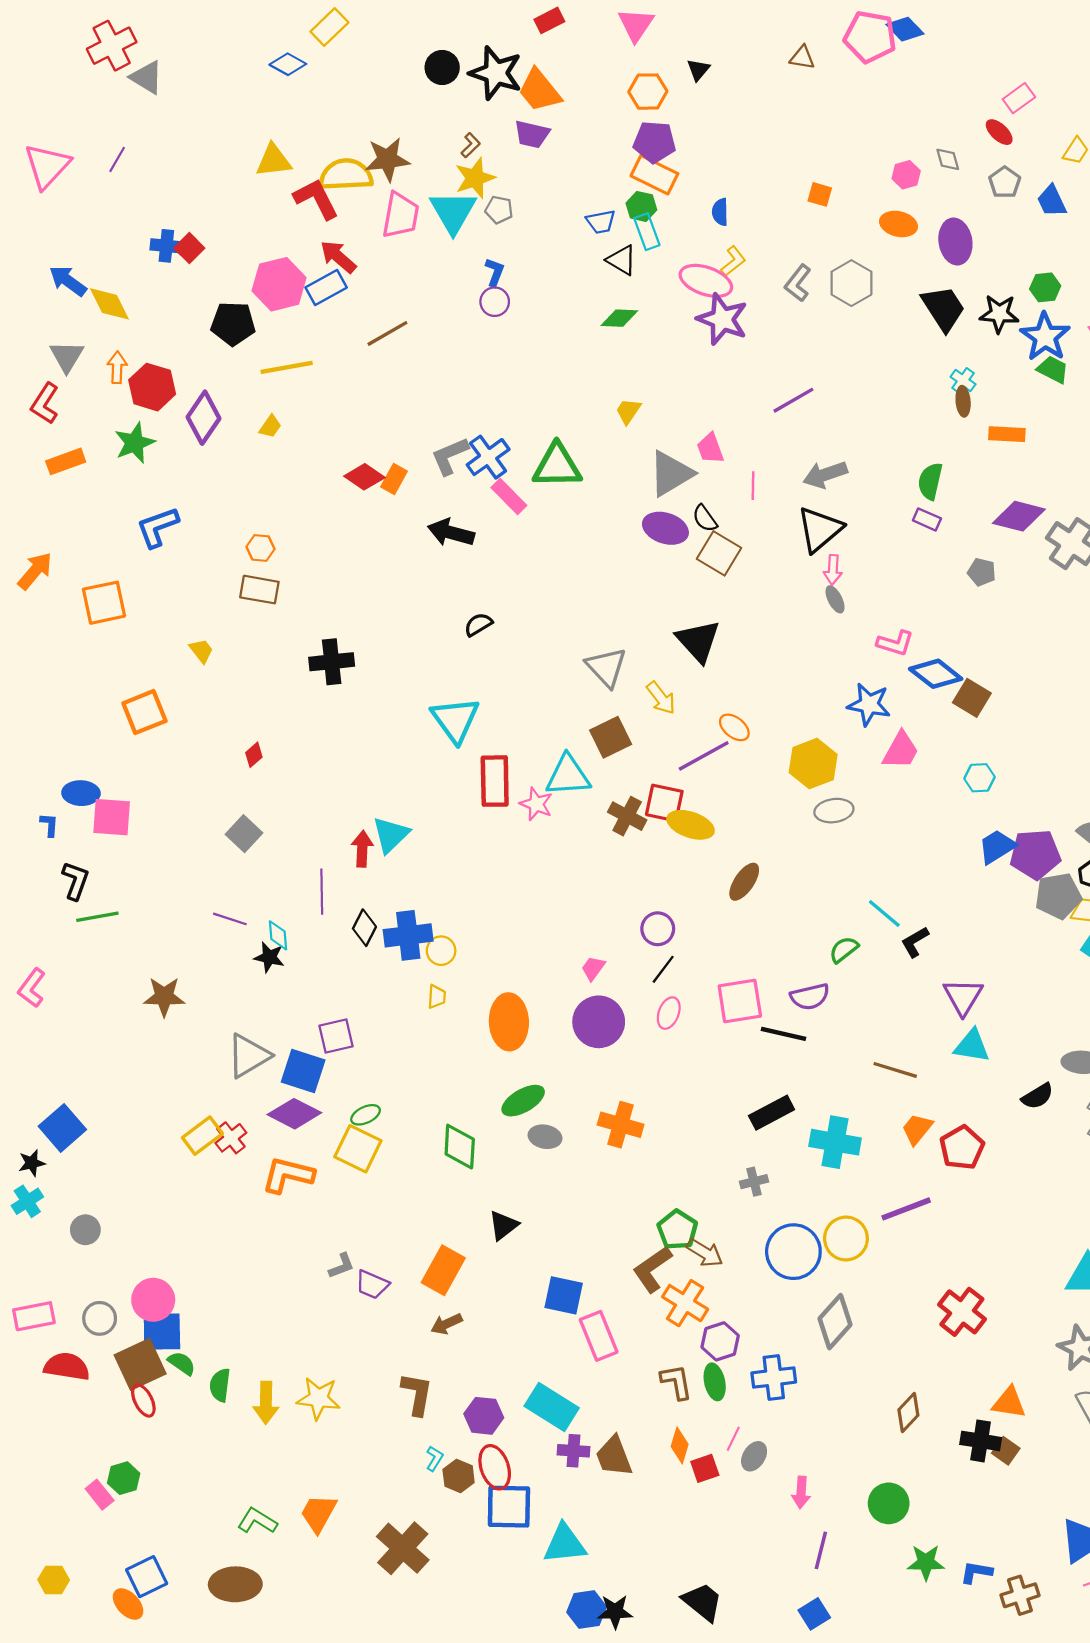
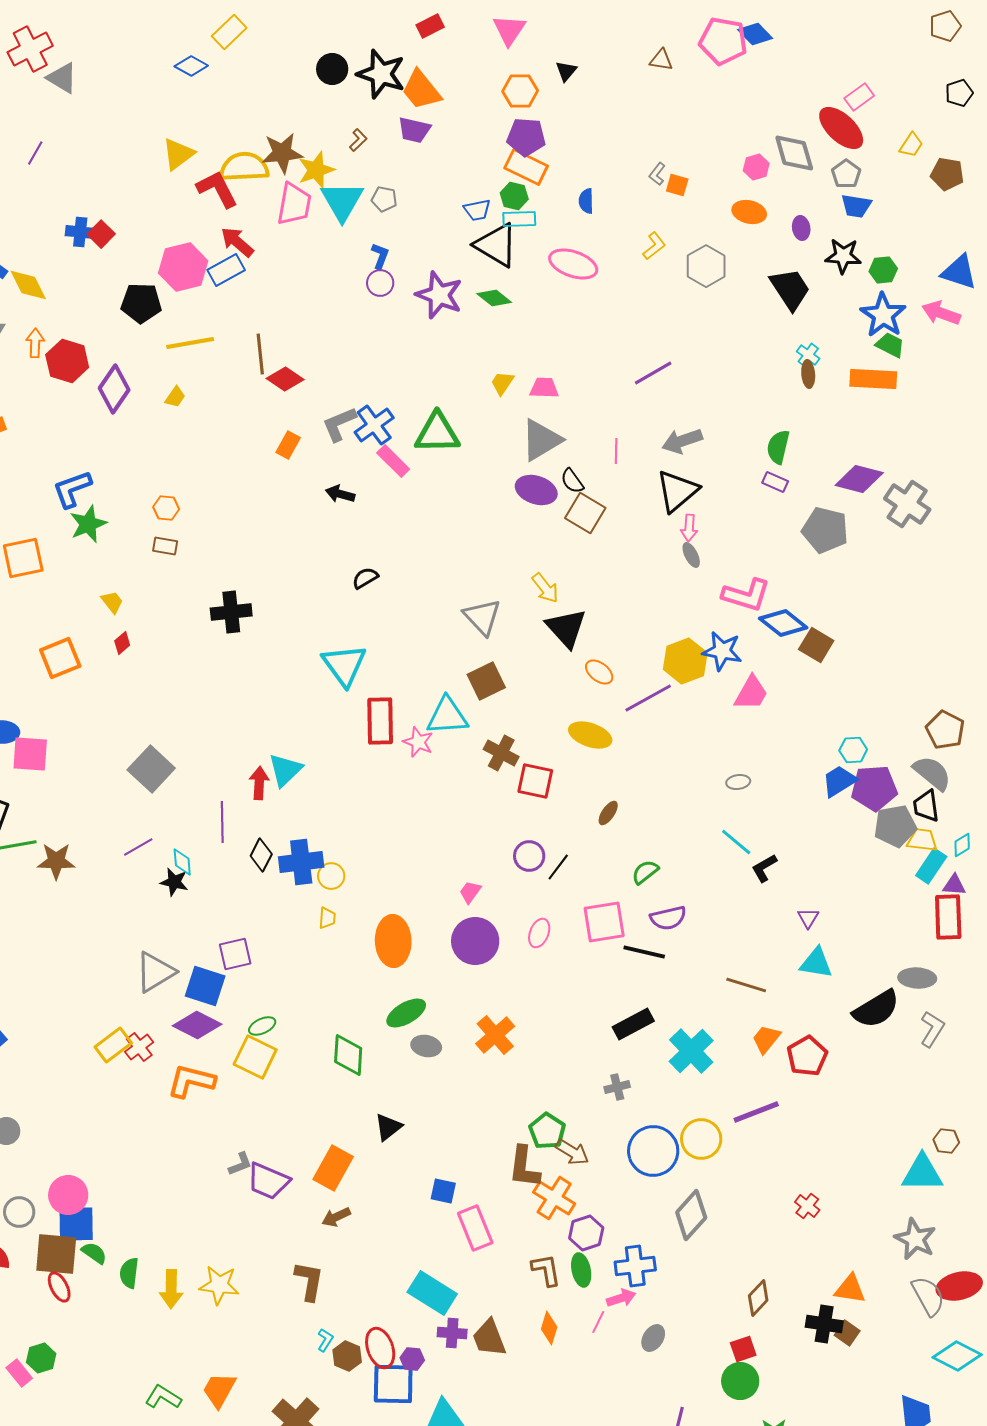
red ellipse: (999, 132) -> (841, 128), size x1.8
gray diamond: (948, 159) -> (794, 153), size x1.8
yellow triangle: (274, 161) -> (178, 154), turned -30
yellow star: (475, 178) -> (316, 170), moved
blue trapezoid: (1052, 201) -> (856, 206), moved, turned -56
cyan rectangle: (647, 232) -> (519, 219), turned -72
purple ellipse: (955, 242) -> (801, 228), size x0.6
black triangle: (622, 260) -> (496, 245), size x1.6
yellow L-shape: (733, 261) -> (654, 246), moved
gray L-shape: (798, 283) -> (657, 174), moved, size x0.7
black star: (999, 314) -> (843, 256), moved
green diamond: (619, 318) -> (494, 298), turned 36
purple star: (722, 319) -> (439, 295), moved
brown line: (387, 333) -> (260, 354), moved, turned -66
orange rectangle: (1007, 434) -> (873, 379), moved, size x1.4
green star: (135, 443) -> (88, 524), moved
pink trapezoid: (710, 448) -> (544, 388), moved, turned 112
red diamond: (364, 477) -> (285, 379), moved
black arrow: (451, 533) -> (340, 494), size x0.7
gray pentagon: (982, 572) -> (825, 530), size x1.8
brown rectangle: (259, 590) -> (165, 546), size x0.7
black triangle: (698, 641) -> (566, 628), moved
pink L-shape: (895, 643) -> (746, 595), size x1.4
yellow arrow: (661, 698) -> (545, 588), moved
red diamond: (254, 755) -> (122, 643), moved
purple line: (704, 756) -> (648, 698), moved
yellow hexagon: (813, 764) -> (685, 661), moved
cyan hexagon: (979, 778) -> (853, 750), moved
red square: (664, 803) -> (535, 781), moved
gray ellipse: (834, 811) -> (738, 782), moved, size x0.7
yellow ellipse: (691, 825) -> (590, 735), moved
gray square: (244, 834) -> (151, 769), size x1.4
brown ellipse: (744, 882) -> (608, 813), size x0.7
purple line: (230, 919) -> (138, 847), turned -48
green semicircle: (844, 950) -> (645, 872), moved
black line: (663, 969) -> (558, 867), moved
brown star: (164, 997) -> (56, 861), moved
purple triangle: (963, 997) -> (808, 918), size x0.6
black semicircle: (1037, 1096) -> (876, 1009), size x1.6
orange cross: (621, 1125) -> (495, 1035), turned 33
cyan cross: (835, 1142) -> (691, 1051), turned 36
brown L-shape: (652, 1269) -> (524, 1167), turned -48
purple trapezoid: (372, 1284) -> (268, 1181), size x1.4
blue square: (564, 1295) -> (443, 1191), size x0.7
red cross: (962, 1312) -> (807, 1206), size x0.6
brown square: (140, 1364) -> (56, 1254), turned 30
purple hexagon: (484, 1416) -> (412, 1359), moved, size x0.7
gray ellipse: (754, 1456) -> (653, 1338), moved
red square: (705, 1468) -> (743, 1349), moved
pink arrow: (801, 1492) -> (621, 1298), moved, turned -112

